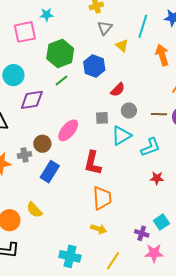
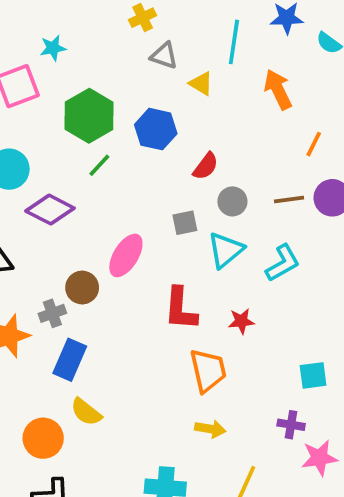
gray triangle: (105, 28) -> (164, 56), turned -42
purple diamond: (32, 100) -> (50, 210), turned 45
blue rectangle: (50, 172) -> (70, 360), moved
red star: (157, 178) -> (241, 321), moved
cyan square: (161, 222) -> (313, 375), moved, turned 35

